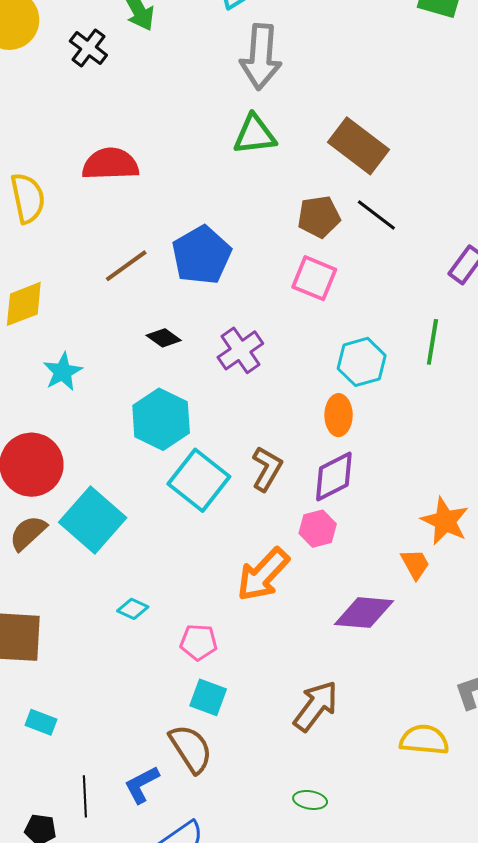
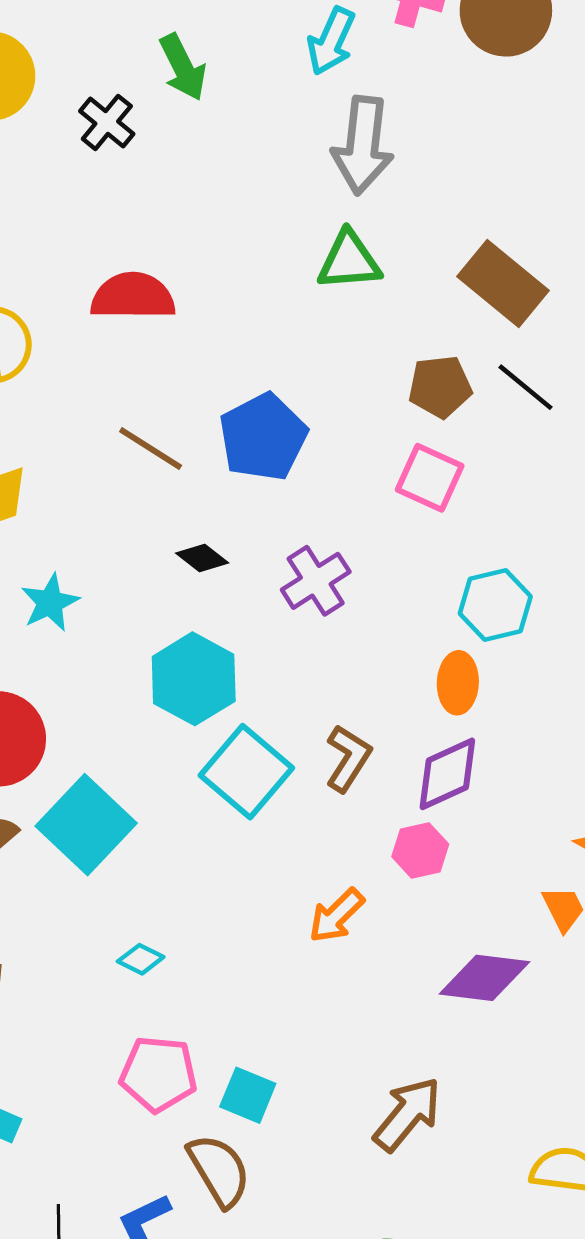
brown line: (126, 266) -> (151, 449), turned 66
orange arrow: (263, 575) -> (336, 916), size x0.7
pink pentagon: (199, 642) -> (158, 1074), moved, size x1.4

